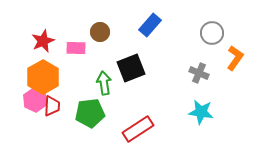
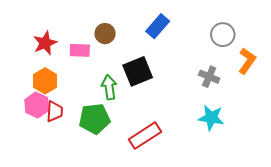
orange hexagon: (43, 77) -> (45, 81), size x0.7

